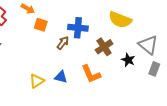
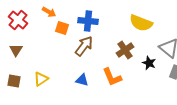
blue cross: (78, 28) -> (88, 21), moved
brown arrow: (63, 43) -> (84, 46), size x1.5
yellow triangle: (37, 81) -> (41, 79), moved

